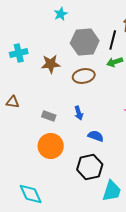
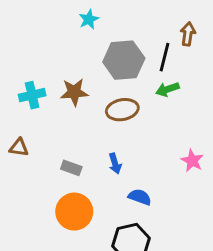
cyan cross: (19, 53) -> (32, 95), moved

